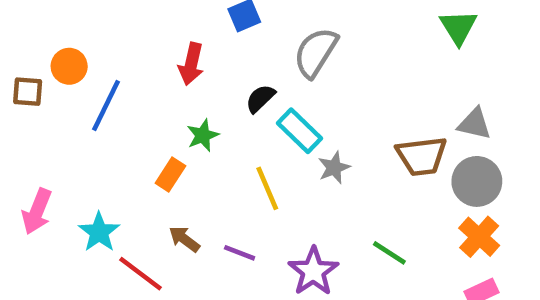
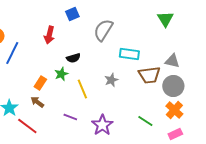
black semicircle: (260, 99) -> (73, 58), moved, turned -152
cyan rectangle: (299, 131) -> (129, 54), moved, turned -36
green star: (203, 135) -> (61, 74), moved
brown arrow: (184, 239) -> (37, 102), moved
green line: (389, 253) -> (145, 121), moved

